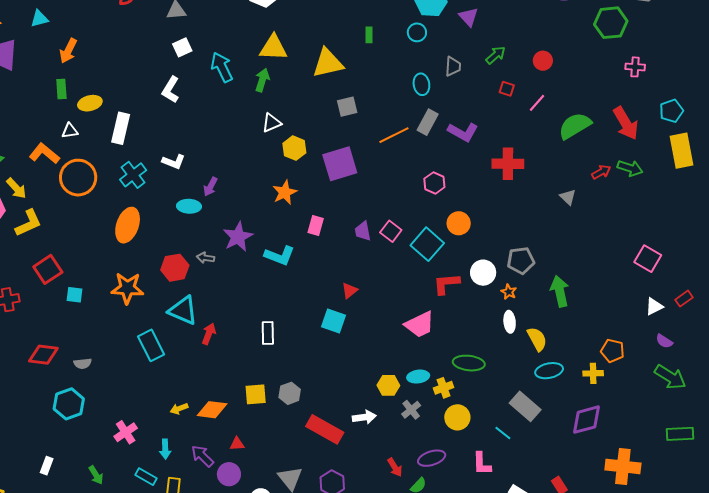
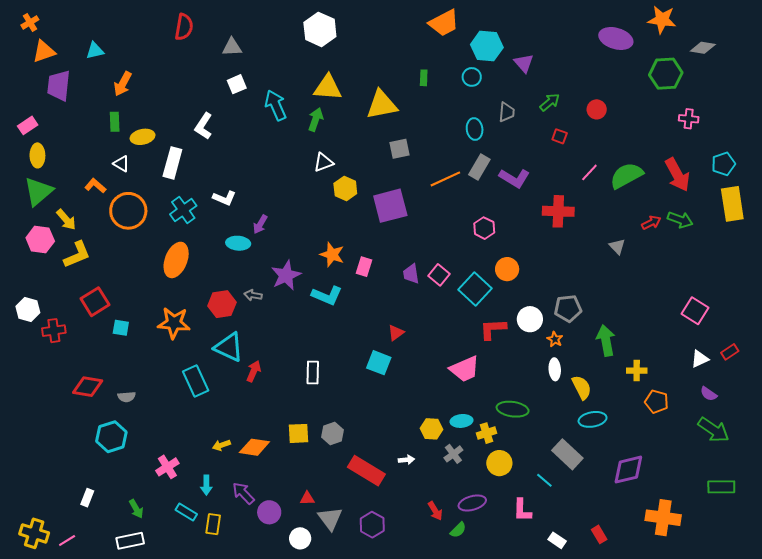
white L-shape: (171, 90) -> (204, 126), moved
pink line: (537, 103) -> (589, 172), moved
white triangle: (70, 131) -> (121, 164), turned 36
orange L-shape: (44, 154) -> (95, 186), size x0.7
orange star: (285, 192) -> (332, 254), moved, turned -30
yellow cross: (593, 373) -> (637, 371), moved
white arrow: (364, 417) -> (406, 460), size x0.7
red triangle: (237, 444) -> (307, 498), moved

